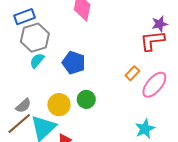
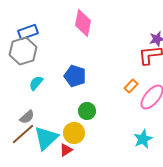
gray hexagon: (35, 38) -> (23, 51), moved
cyan semicircle: (37, 61) -> (36, 83), moved
yellow circle: (59, 105) -> (74, 133), moved

